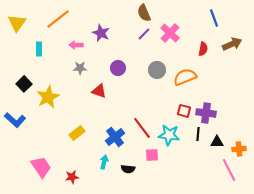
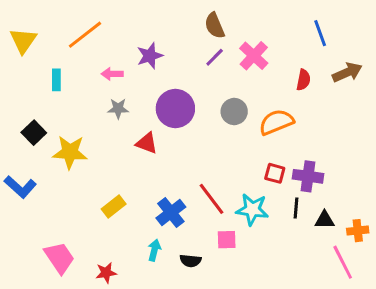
purple star: (101, 33) -> (150, 56), turned 30
purple circle: (118, 68) -> (175, 108), size x1.6
yellow star: (48, 97) -> (70, 152), turned 30

